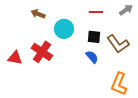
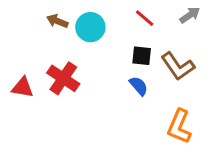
red line: (96, 12) -> (145, 18), turned 40
cyan circle: (64, 29) -> (90, 27), moved

